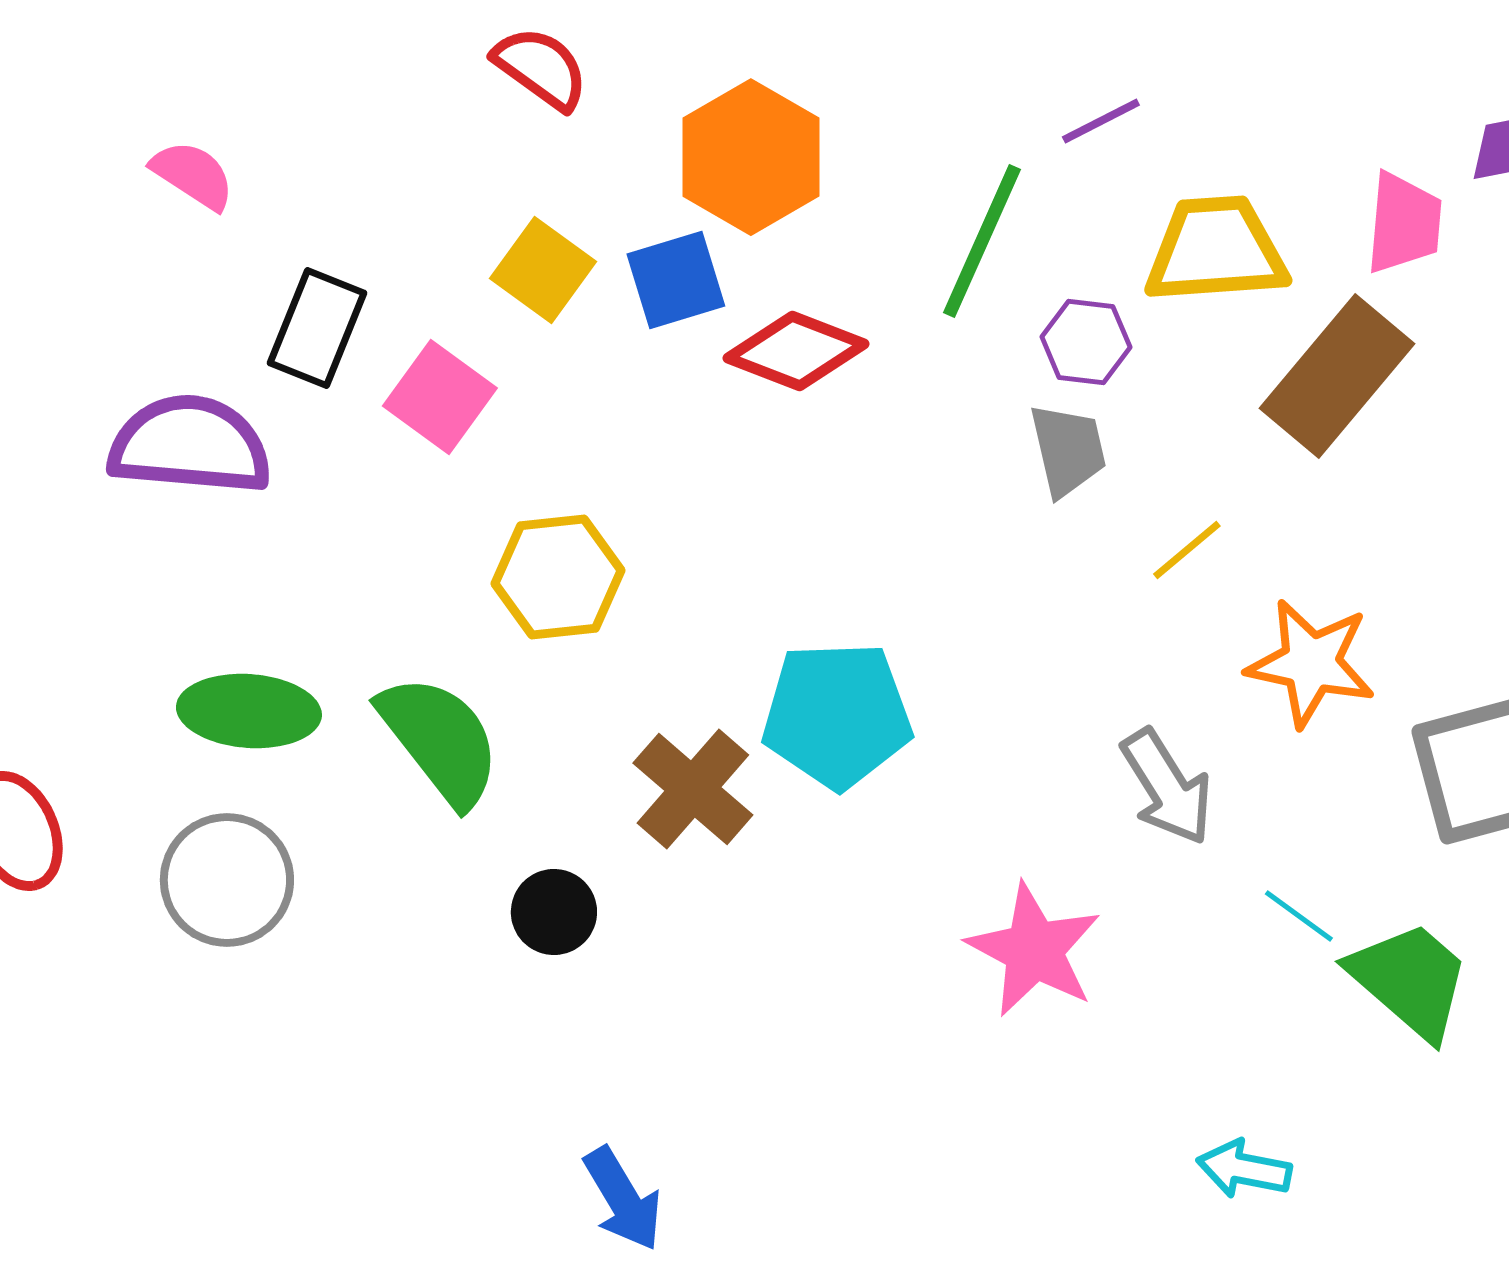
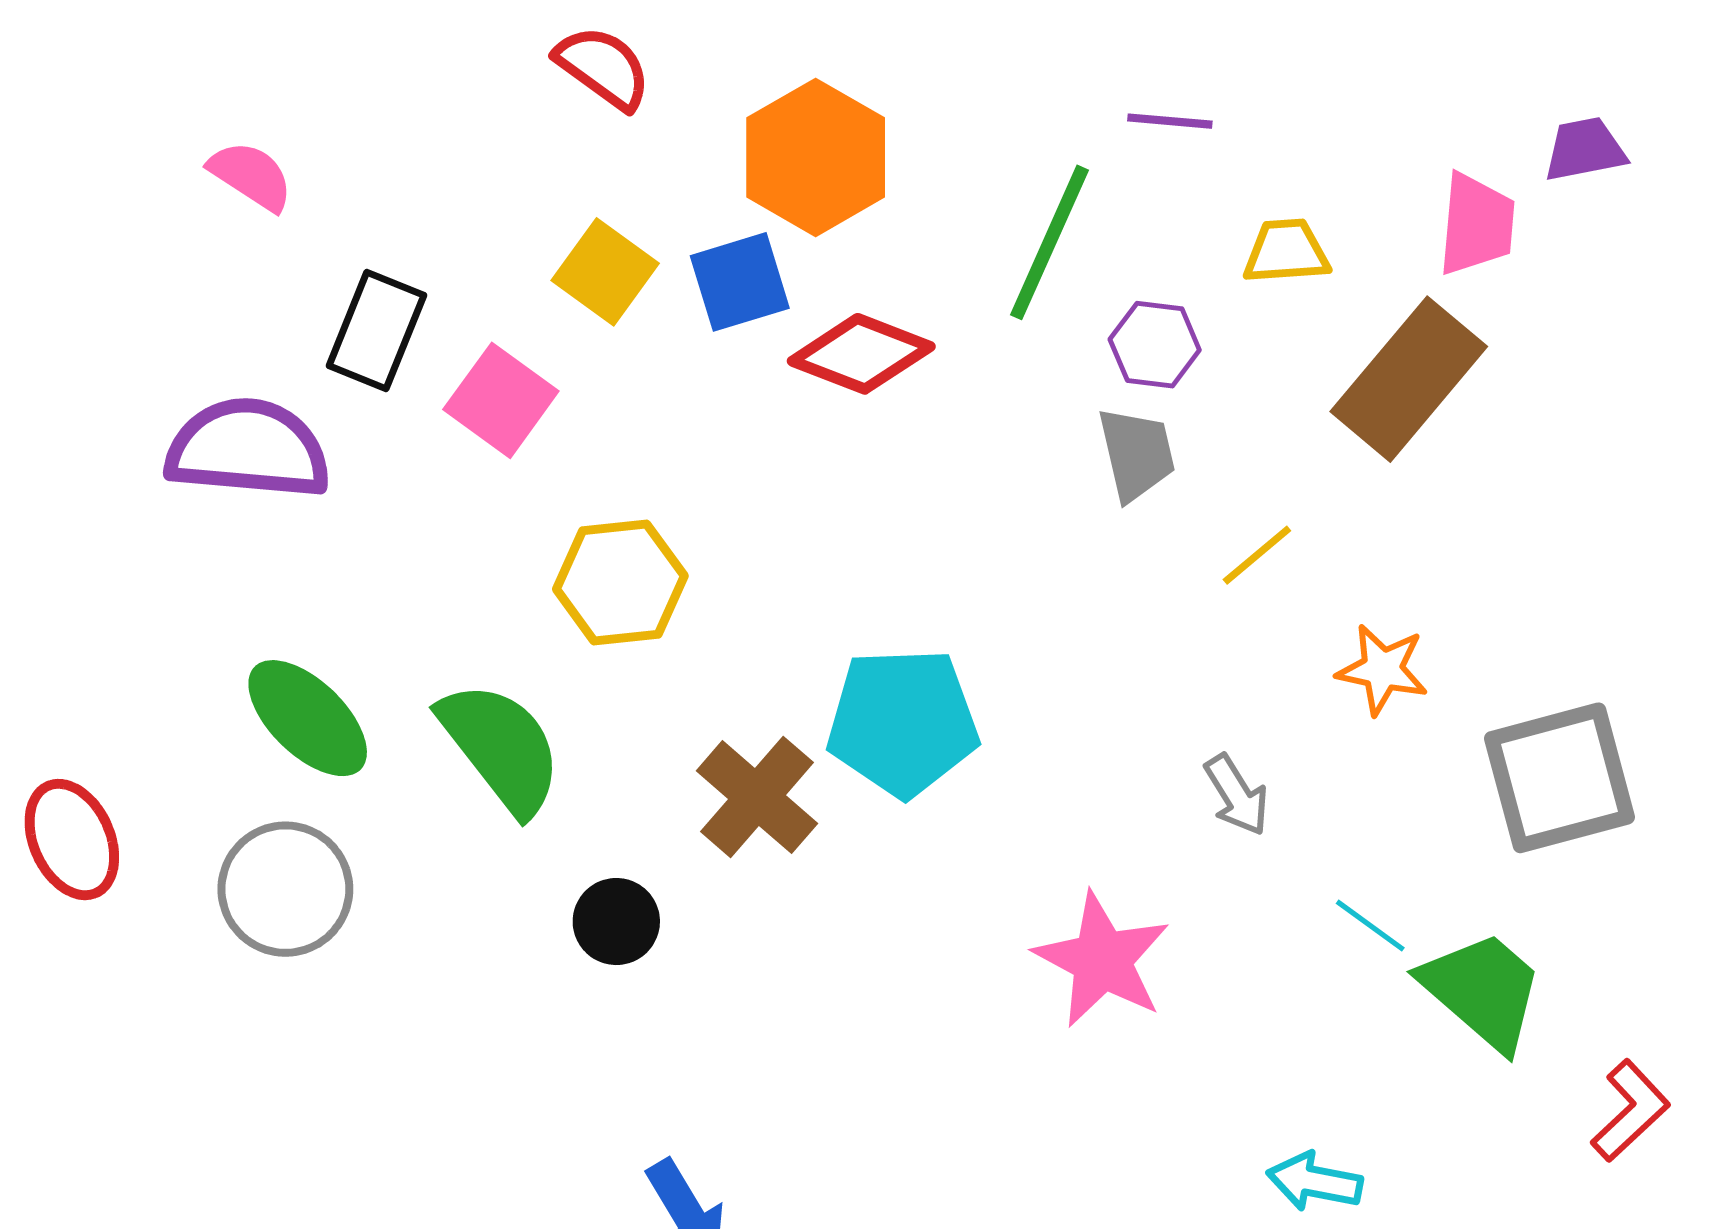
purple line: (1101, 121) -> (1170, 121), turned 32
yellow trapezoid: (1216, 250) -> (1286, 252), size x0.6
orange star: (1311, 663) -> (1382, 670), size x0.7
green ellipse: (249, 711) -> (308, 718), turned 40
gray arrow: (1167, 787) -> (1237, 795), size x0.7

